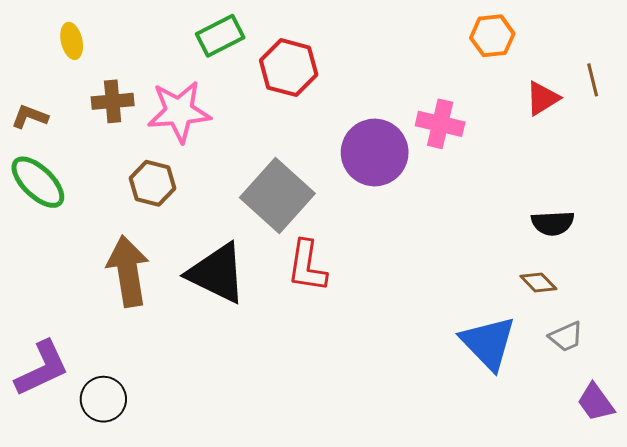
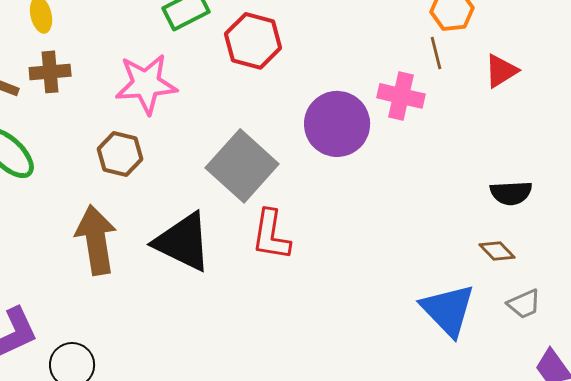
brown line: (593, 80) -> (436, 53), moved
brown cross: (113, 101) -> (50, 72), moved

